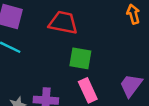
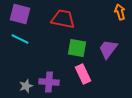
purple trapezoid: (131, 85) -> (108, 49), moved

